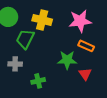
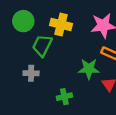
green cross: (38, 81) -> (64, 97), moved

